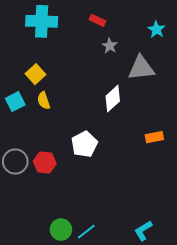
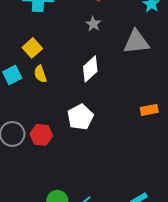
gray star: (110, 46) -> (93, 24), moved
white diamond: (113, 99) -> (90, 69), moved

